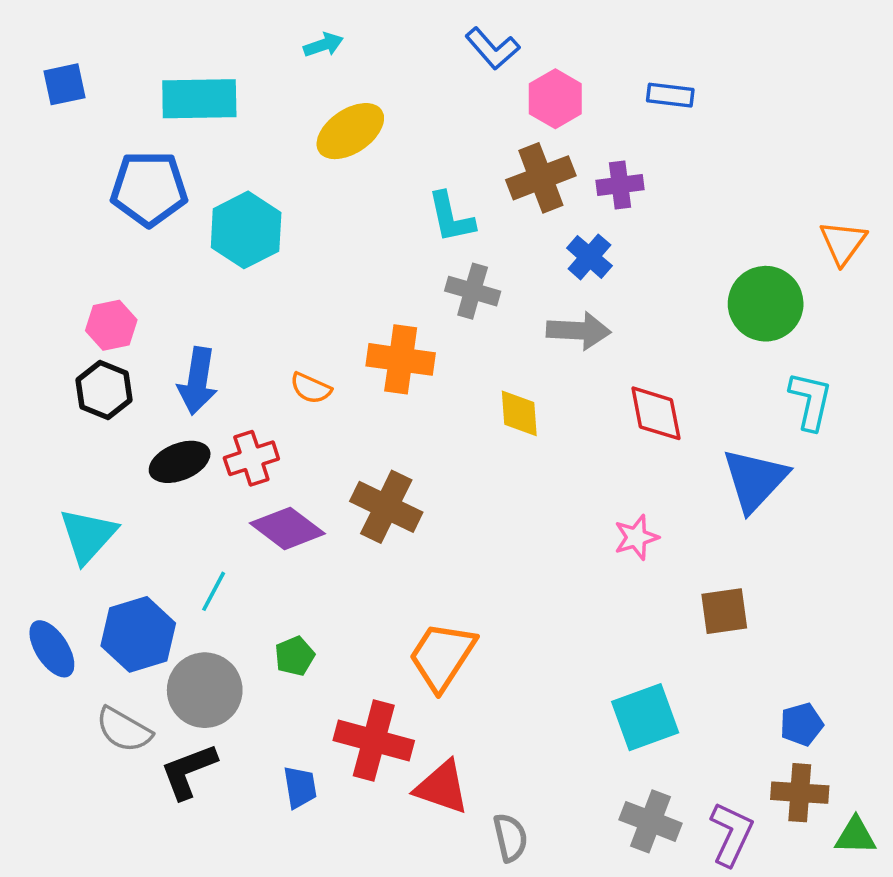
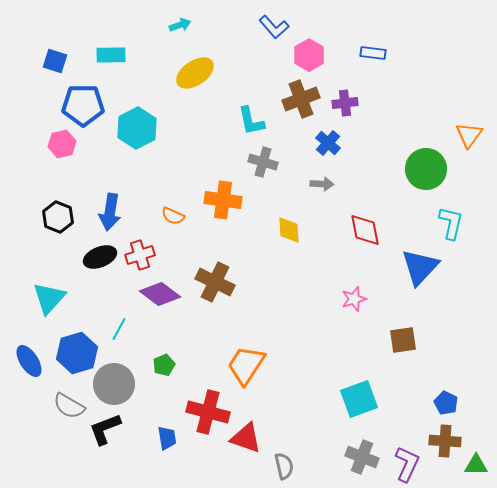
blue square: (64, 84) -> (55, 61), moved, turned 30
cyan rectangle: (199, 99) -> (111, 55), size x0.7
pink hexagon: (111, 325) -> (62, 144), moved
gray arrow: (579, 331) -> (322, 184), size x0.7
blue pentagon: (802, 724) -> (446, 403), turned -30

